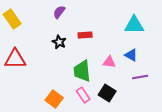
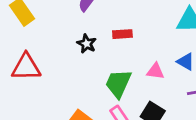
green trapezoid: (82, 71) -> (118, 84), turned 30

